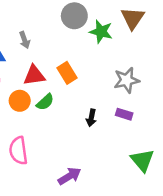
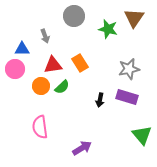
gray circle: (74, 16) -> (74, 16), moved
purple rectangle: (124, 114) -> (127, 97), size x1.5

